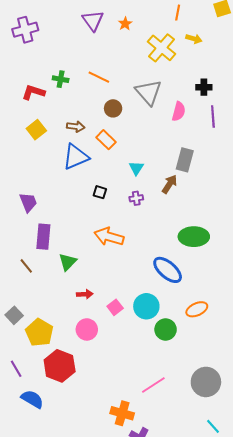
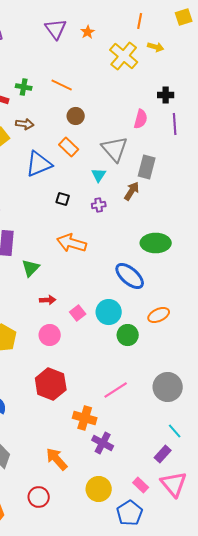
gray triangle: (148, 92) -> (115, 149), moved
brown arrow: (76, 127) -> (25, 124), moved
red hexagon: (60, 366) -> (51, 384), moved

